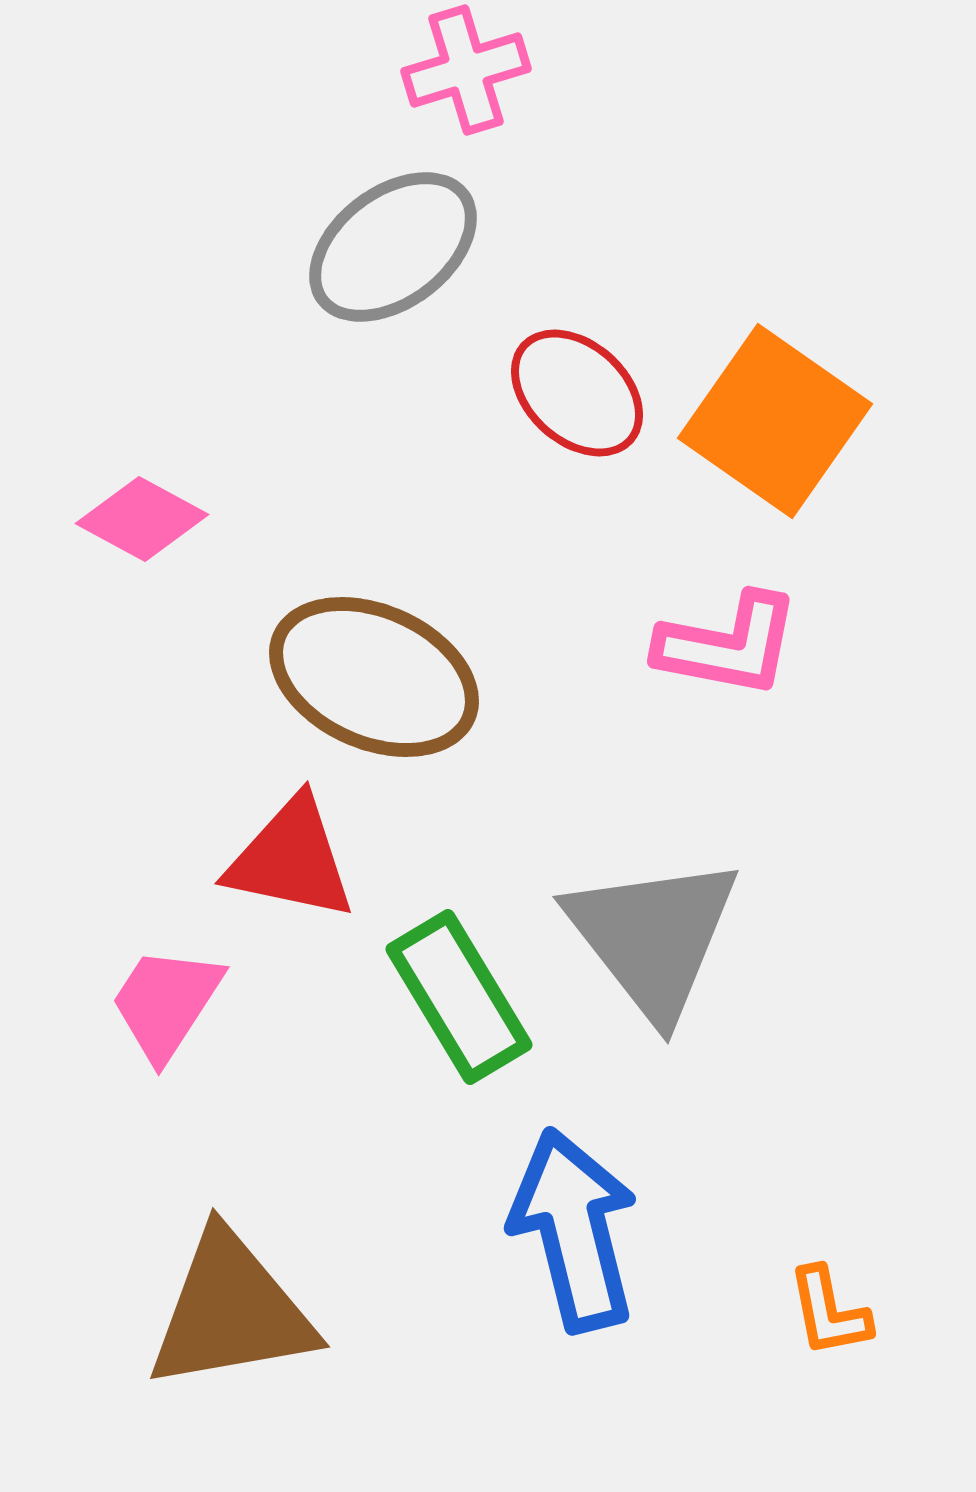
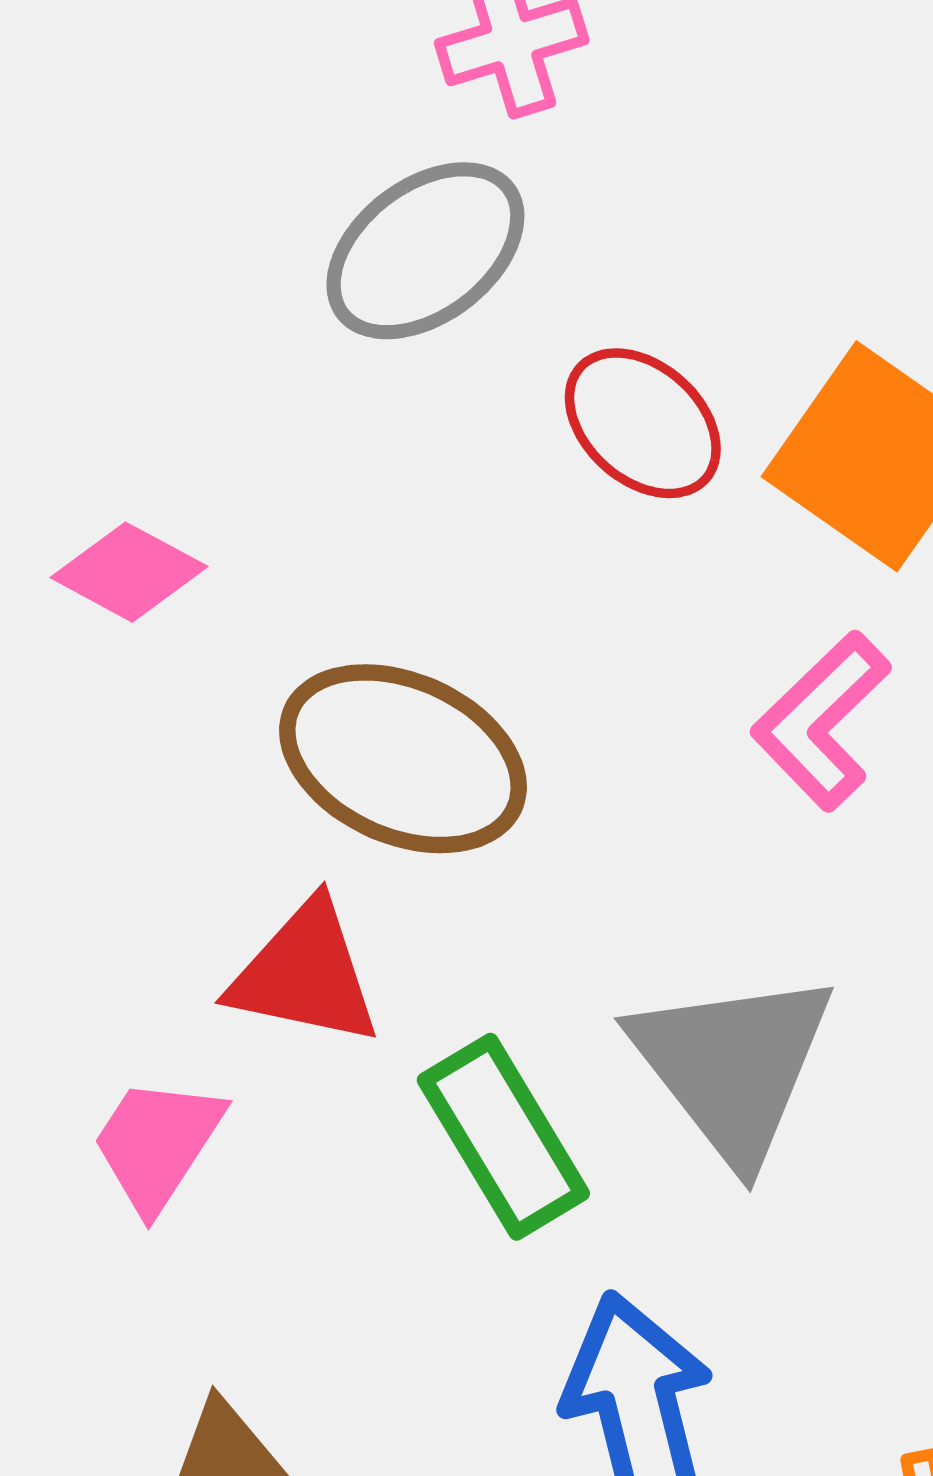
pink L-shape: (728, 645) -> (821, 721), turned 125

